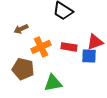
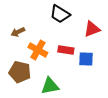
red triangle: (95, 42) -> (92, 29), moved
orange cross: (41, 47) -> (38, 50), turned -36

